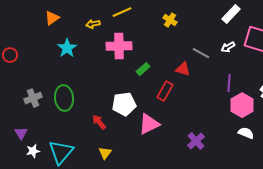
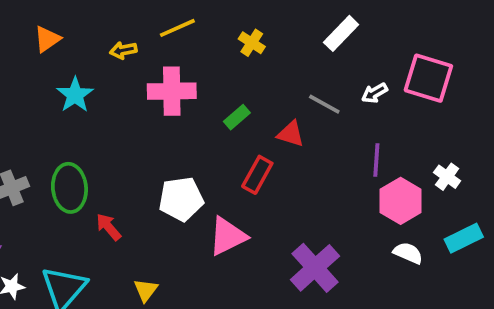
white rectangle: (231, 14) -> (341, 33), moved
yellow cross: (170, 20) -> (252, 43), moved
green rectangle: (143, 69) -> (237, 117), moved
red arrow: (99, 122) -> (109, 227), moved
purple cross: (196, 141) -> (315, 268), size x1.5

